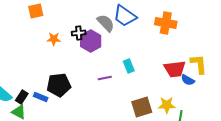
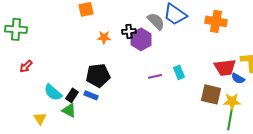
cyan rectangle: (129, 66) -> (179, 72), moved
black pentagon: (59, 85) -> (98, 75), moved
yellow star: (167, 105) -> (232, 101), moved
brown square: (142, 107) -> (211, 94), moved, turned 30

